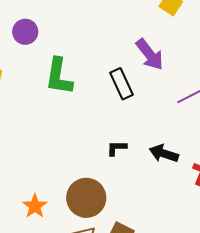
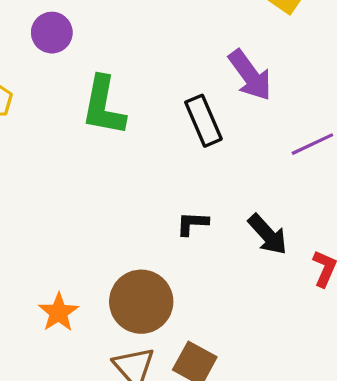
black arrow: (164, 153) -> (268, 234), turned -152

